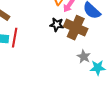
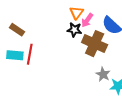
black star: (57, 25) -> (74, 30), moved

